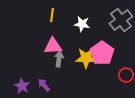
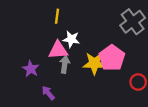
white star: (82, 24) -> (71, 39), moved
purple star: (22, 86) -> (31, 69), moved

